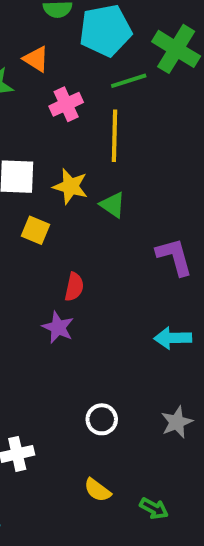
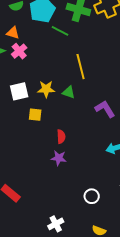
green line: (129, 81) -> (60, 31), turned 60
pink cross: (66, 104) -> (19, 51), moved
yellow line: (115, 136) -> (81, 67), moved

